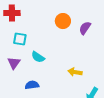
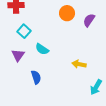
cyan square: (20, 39) -> (24, 31), turned 32
blue semicircle: (32, 85) -> (36, 77), turned 80

